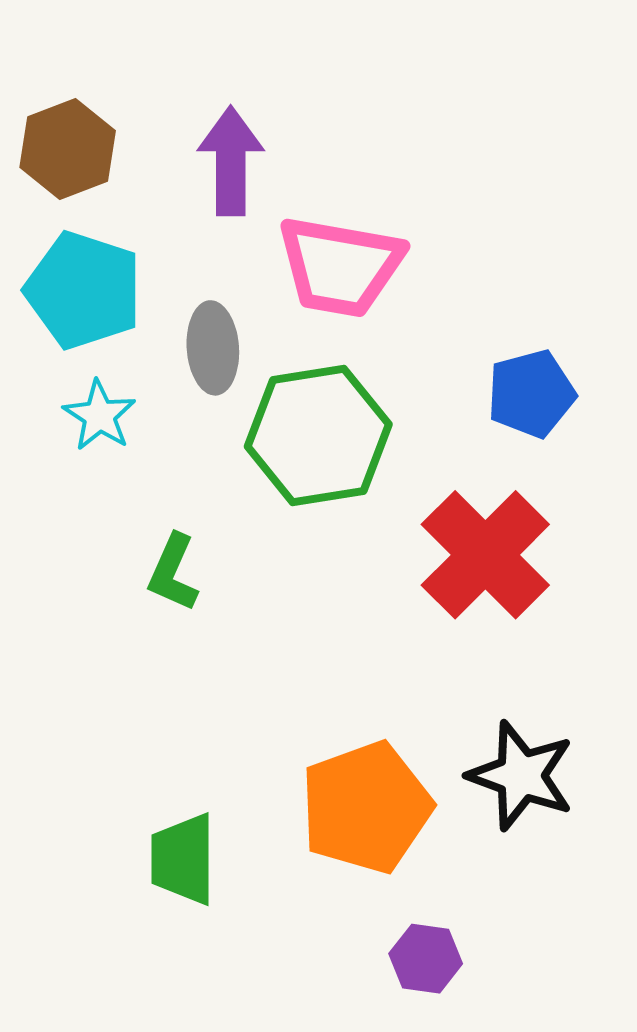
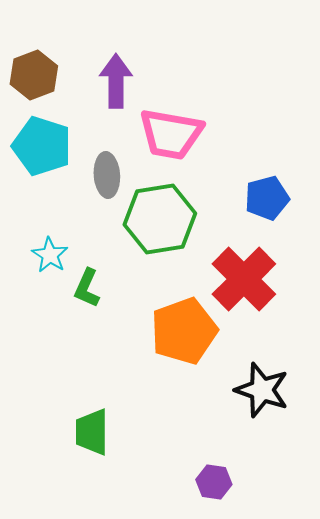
cyan star: (99, 416) -> (50, 255), moved
orange pentagon: (366, 807) -> (184, 331), moved

